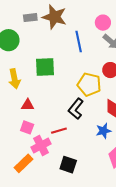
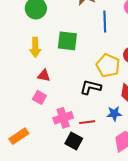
black L-shape: (76, 109) -> (91, 87), turned 55
red line: (59, 131) -> (87, 122), moved
pink cross: (41, 146) -> (63, 118), moved
orange rectangle: (23, 163) -> (19, 136), moved

